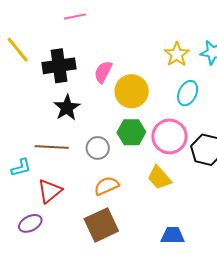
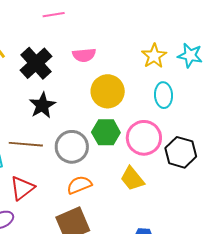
black cross: (59, 66) -> (36, 63), turned -36
pink semicircle: (103, 72) -> (84, 55), moved, turned -125
cyan ellipse: (188, 93) -> (164, 95), turned -30
gray circle: (98, 148) -> (72, 147), size x1.4

